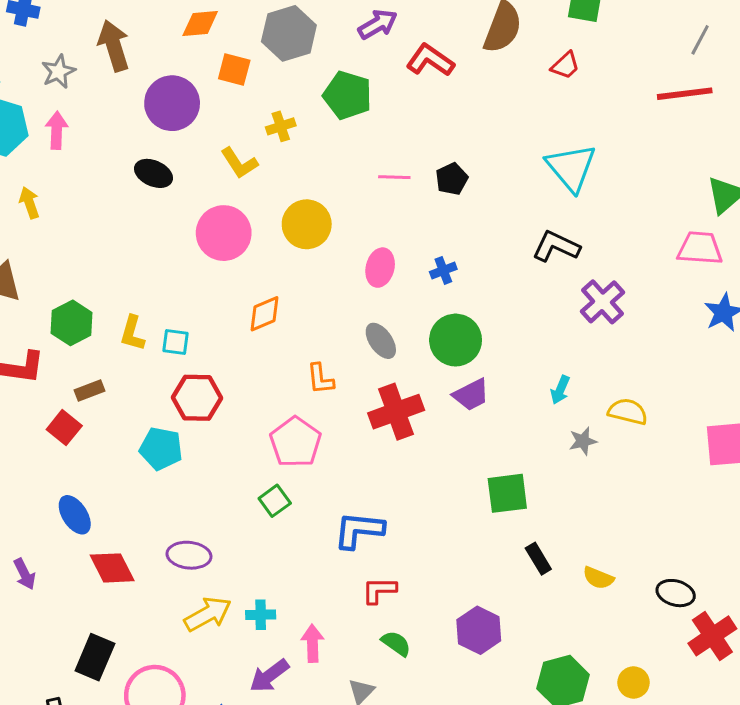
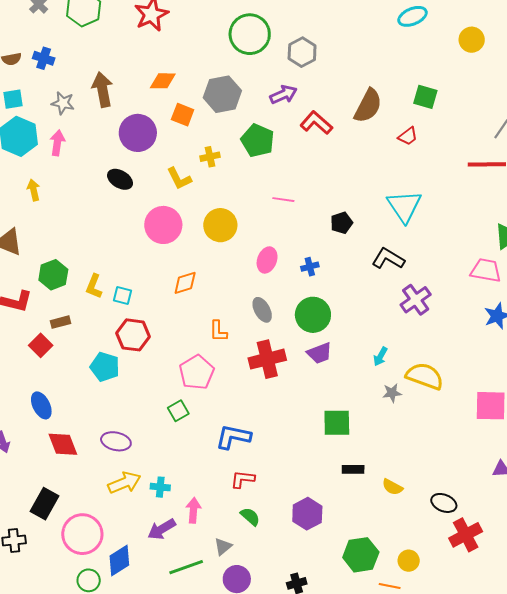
gray star: (58, 72) -> (63, 103), turned 30
black pentagon: (452, 179) -> (342, 223), moved
yellow semicircle: (628, 412) -> (425, 376), size x1.4
black rectangle: (538, 559) -> (353, 469), turned -65

